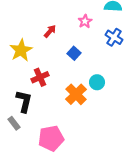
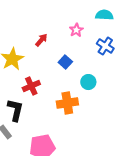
cyan circle: (97, 82) -> (88, 82), moved
orange cross: (76, 94) -> (67, 103), turned 35

